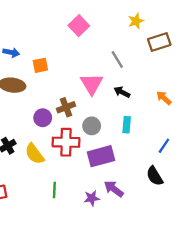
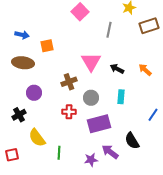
gray line: (117, 59) -> (109, 30), moved, turned 42
orange arrow: (164, 98) -> (145, 70), moved
purple circle: (43, 118) -> (34, 93), moved
red cross: (66, 142) -> (69, 112), size x0.6
yellow semicircle: (35, 154) -> (37, 138), moved
black semicircle: (155, 176) -> (132, 141), moved

